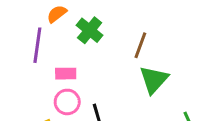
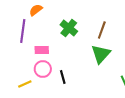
green cross: (90, 30) -> (69, 28), moved
brown line: (140, 45) -> (102, 30), moved

